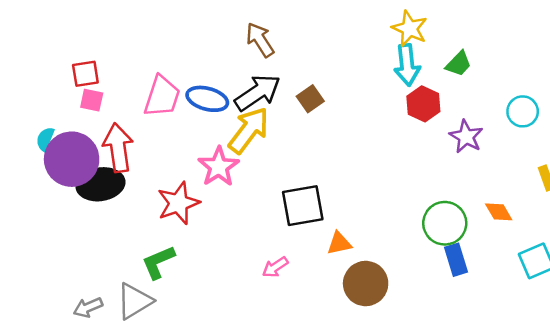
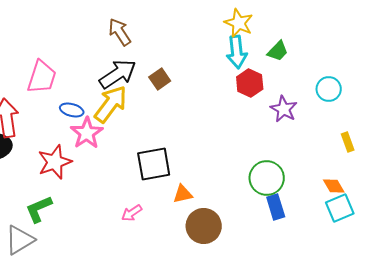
blue ellipse: (207, 99) -> (72, 110), moved, size x0.7
orange diamond: (499, 212) -> (334, 186), moved

